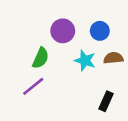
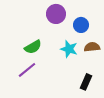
purple circle: (63, 31) -> (56, 14), moved
green semicircle: (41, 58) -> (33, 47), turned 36

